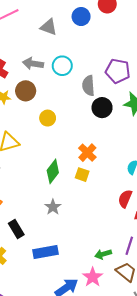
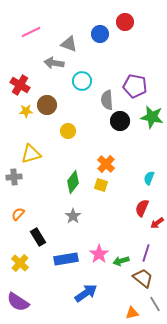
gray arrow: (33, 64) -> (54, 63), moved
pink star: (93, 277) -> (99, 254), moved

